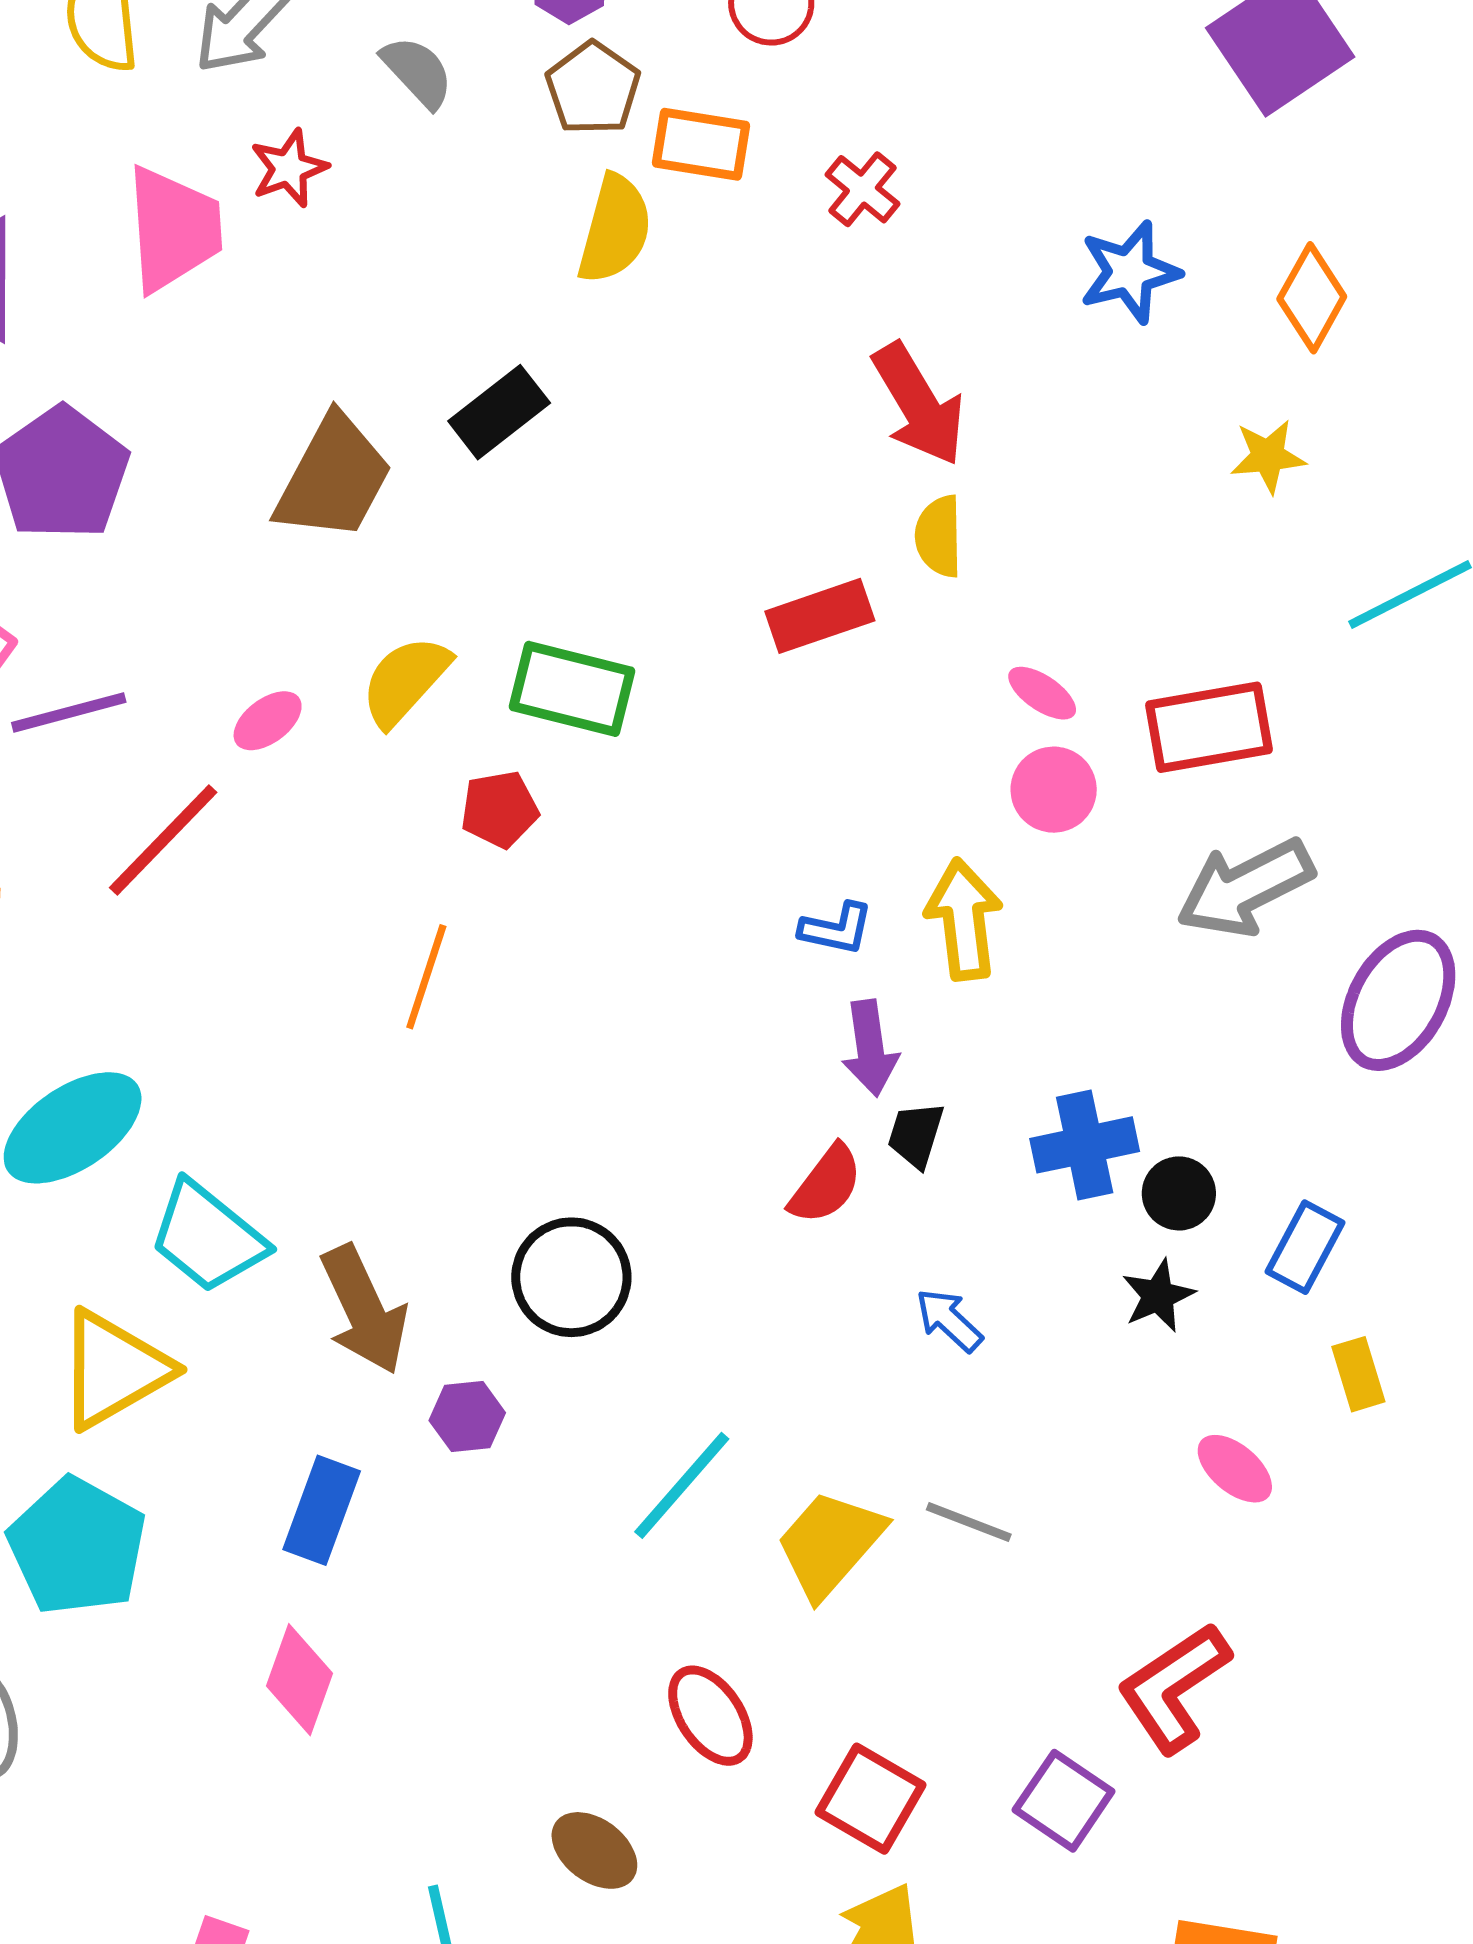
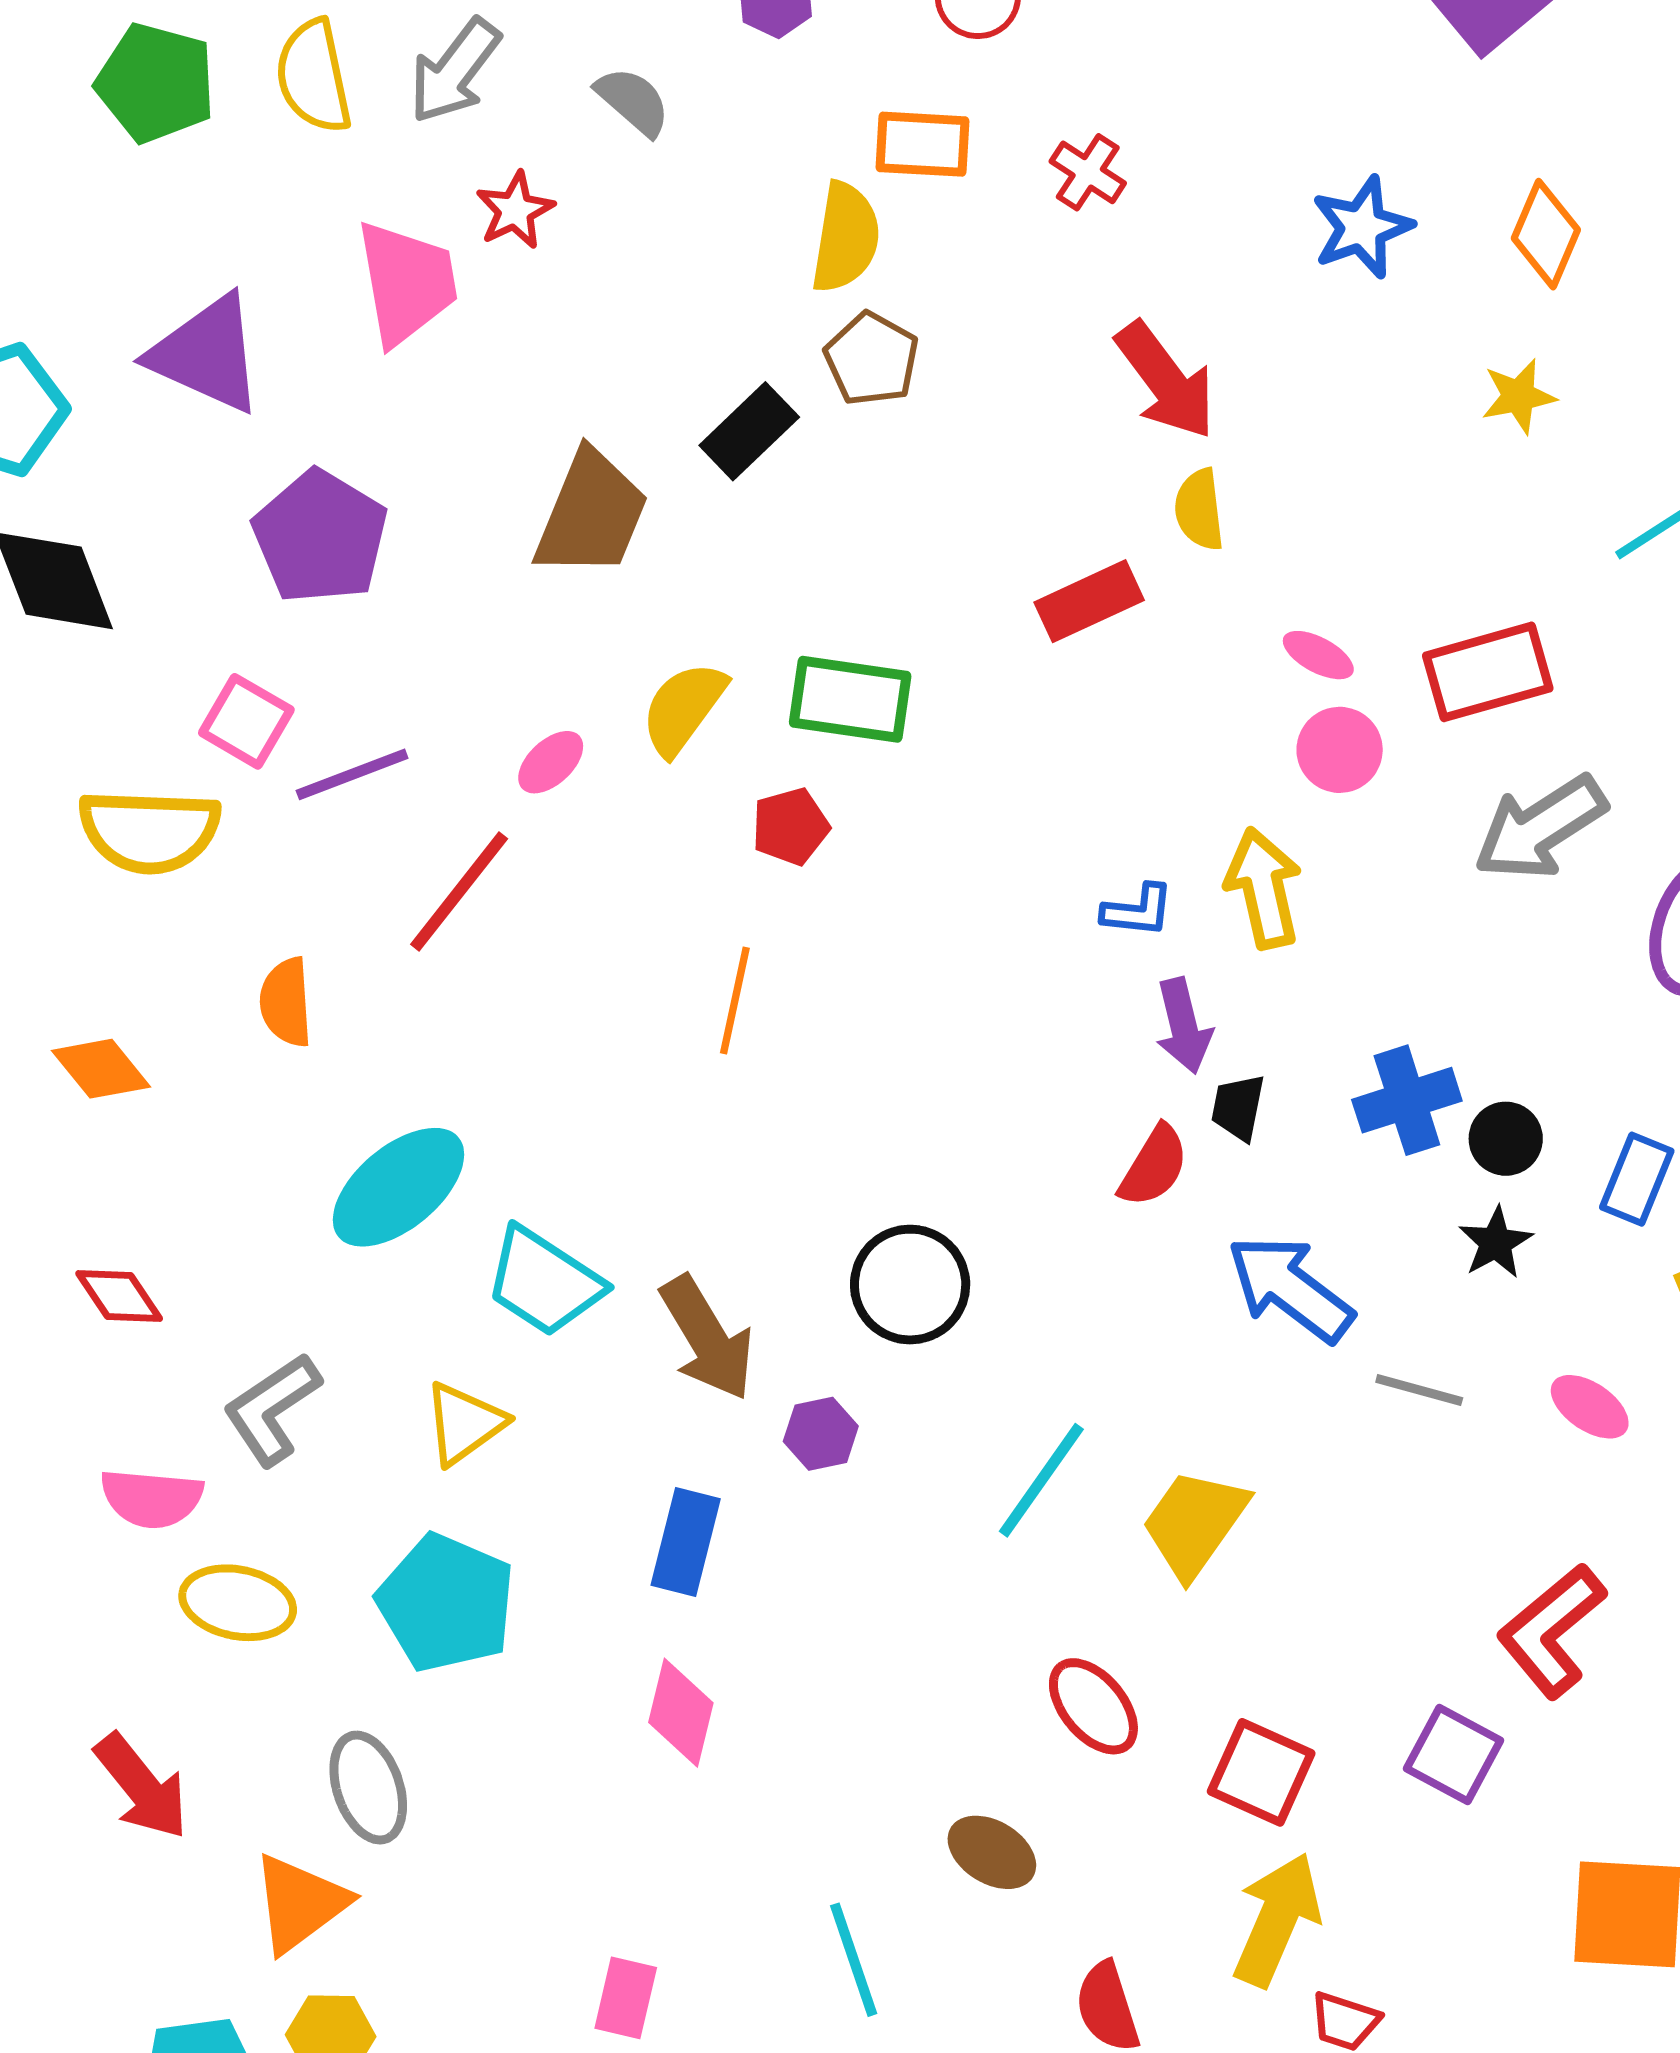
brown pentagon: (593, 88) -> (872, 359), moved
blue arrow: (949, 1320) -> (1290, 1288), size x1.8
yellow triangle: (114, 1370) -> (464, 1423), size x0.7
gray line: (969, 1522) -> (1419, 1390), moved

